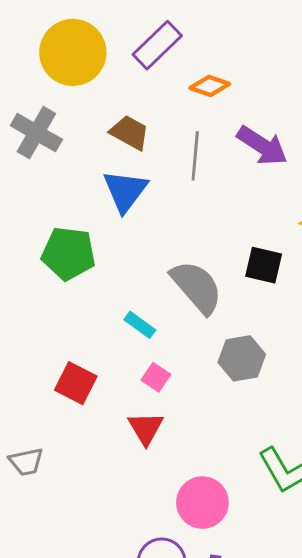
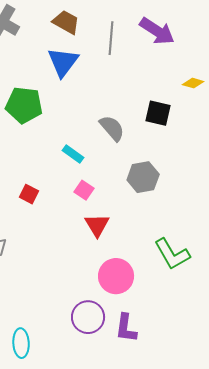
gray semicircle: (197, 287) -> (112, 128), size x0.7
red square: (76, 383) -> (29, 194), size x0.7
red triangle: (146, 428) -> (97, 225), moved

